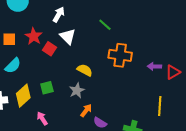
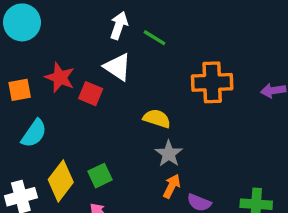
white arrow: (59, 15) -> (119, 25), moved
green line: (105, 25) -> (154, 38), moved
green square: (47, 88) -> (100, 176), moved
gray star: (77, 90) -> (169, 154), moved

